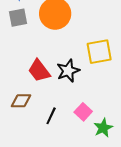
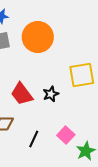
black star: (68, 71) -> (51, 94), size x0.7

